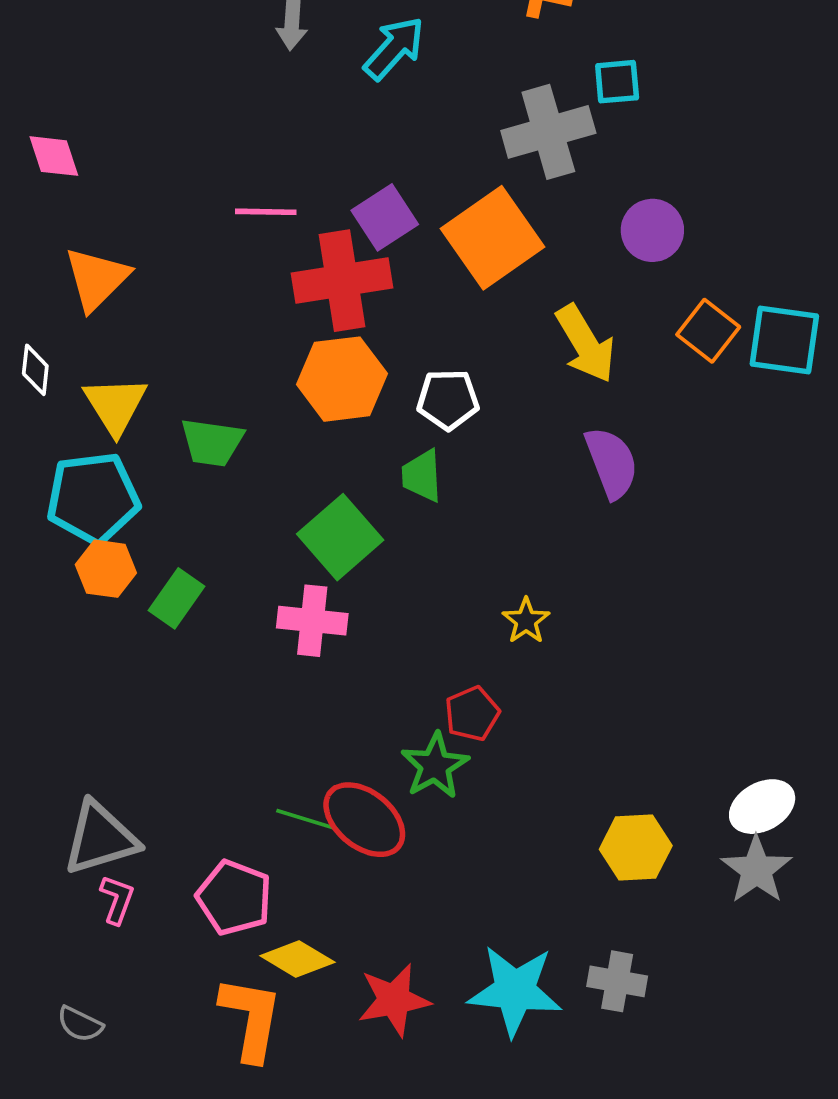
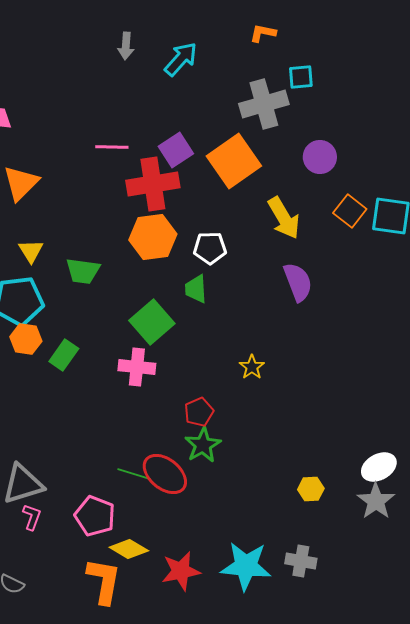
yellow triangle: (115, 405) -> (31, 251), size x0.7
red pentagon: (472, 714) -> (199, 412), moved
yellow hexagon: (636, 847) -> (311, 489), size x0.7

